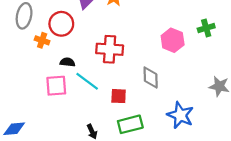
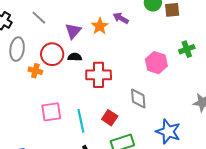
black semicircle: (67, 62) -> (75, 57), moved
cyan line: (87, 81) -> (81, 121), moved, turned 45
red square: (119, 96) -> (110, 118), turned 35

